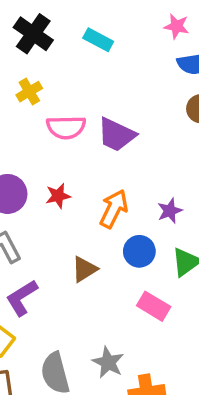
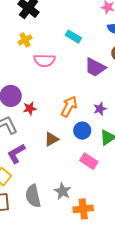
cyan rectangle: (98, 40) -> (73, 37), moved
purple trapezoid: (116, 135) -> (95, 67), moved
red star: (58, 196) -> (30, 108), moved

